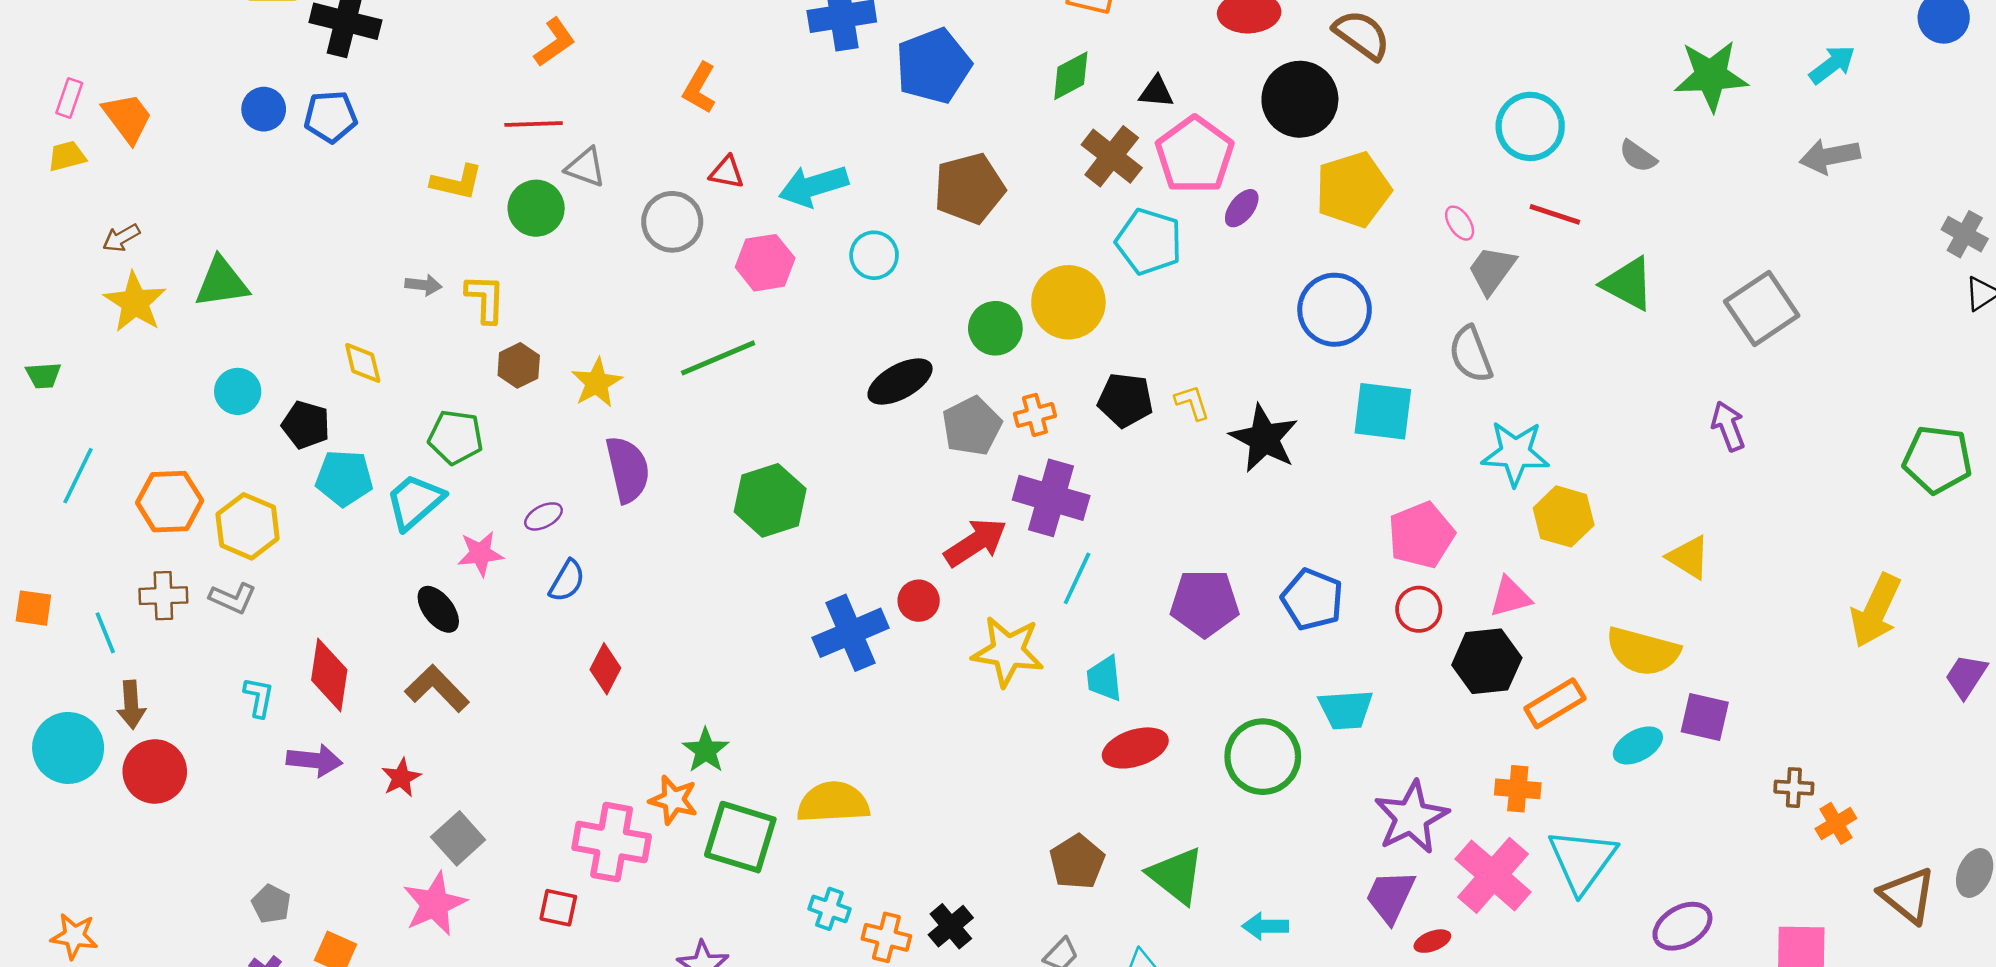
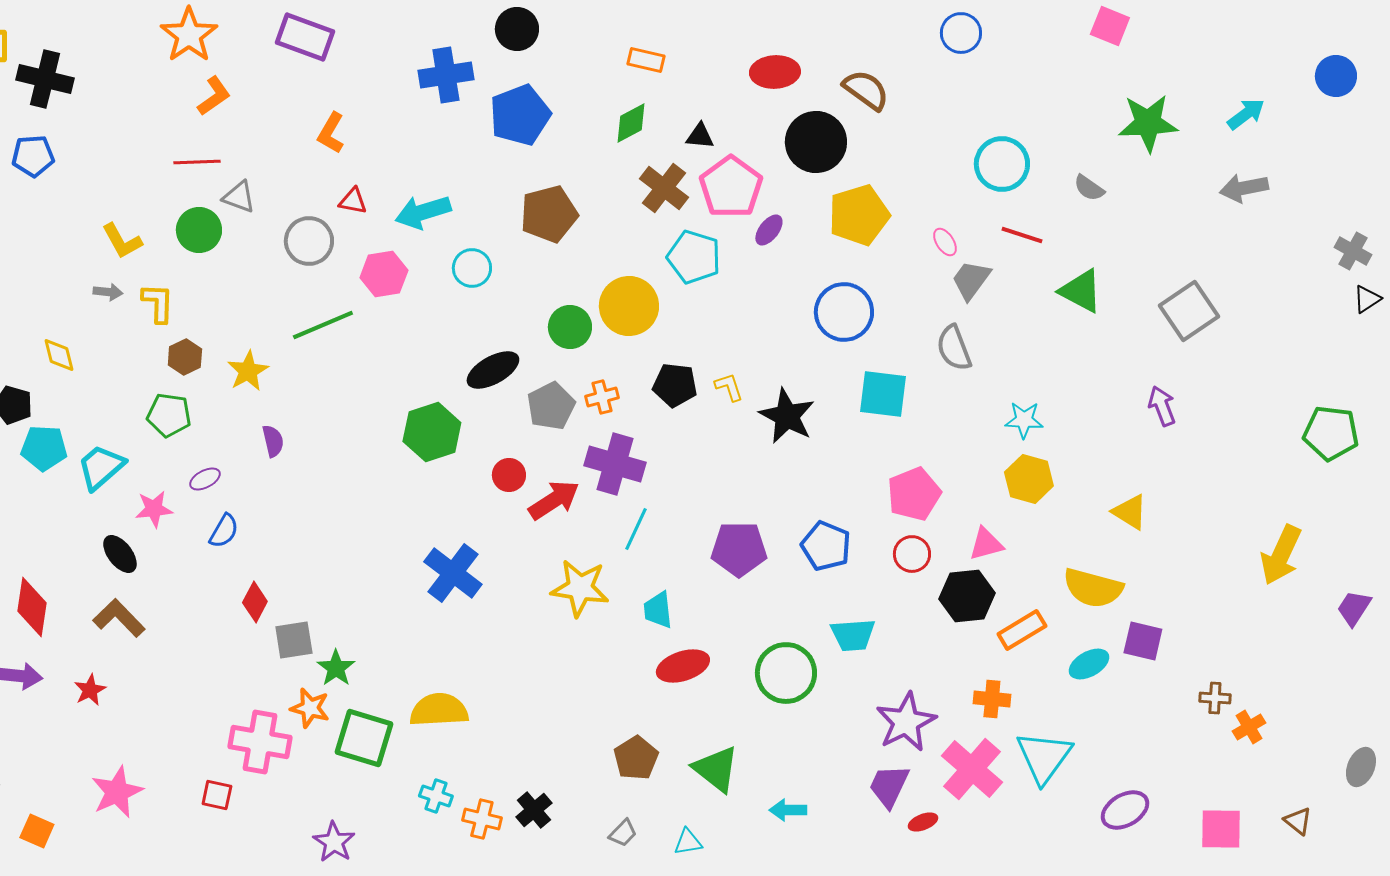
yellow L-shape: (457, 182) -> (122, 241), moved, turned 48
green line: (718, 358) -> (323, 325), moved
green pentagon: (456, 437) -> (169, 415), moved
cyan star: (1515, 453) -> (1024, 420), moved, size x0.7
purple semicircle: (628, 469) -> (273, 441), size x0.6
green hexagon: (770, 500) -> (432, 432), moved
red circle: (919, 601) -> (509, 475), moved
blue cross: (851, 633) -> (453, 573), turned -30
gray square: (458, 838) -> (294, 640), moved, turned 33
brown triangle: (1908, 895) -> (1298, 821), moved, size x0.6

